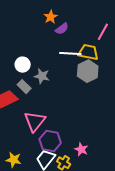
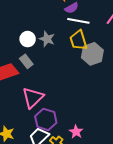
yellow trapezoid: (88, 52) -> (78, 40), moved, turned -125
white line: (70, 54) -> (78, 21), moved
gray star: (42, 76) -> (47, 39), moved

